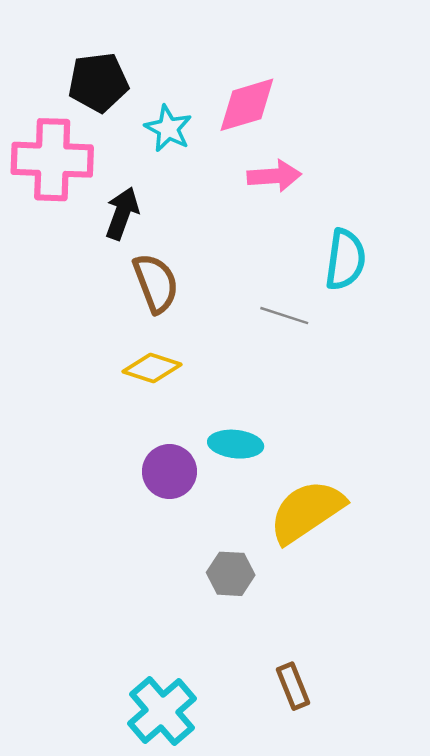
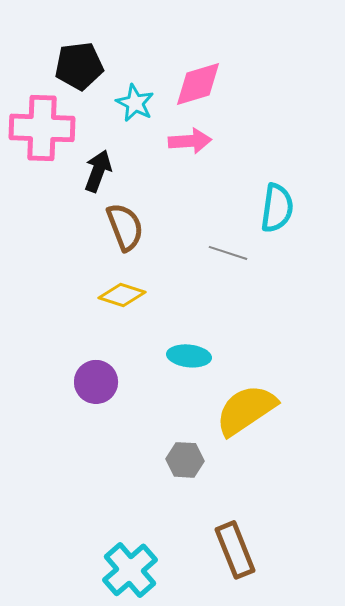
pink arrow: (274, 176) -> (190, 141), moved
purple circle: (169, 472) -> (96, 382), moved
brown rectangle: (293, 686) -> (235, 550), size x1.5

